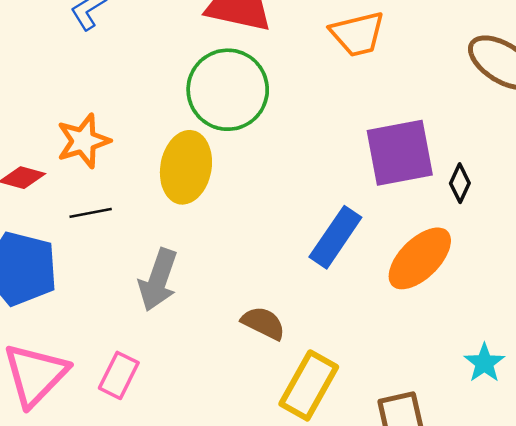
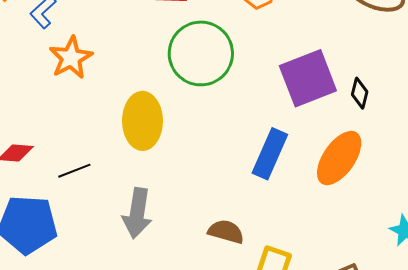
green circle: (228, 90) -> (201, 53), moved
orange star: (83, 141) -> (71, 58), moved

